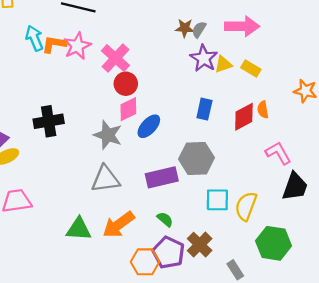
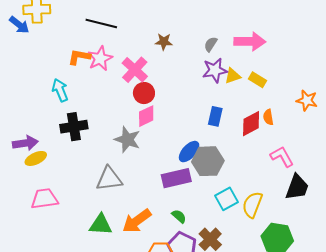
brown star: (185, 28) -> (164, 42), moved
cyan arrow: (34, 38) -> (60, 90), moved
purple star: (204, 58) -> (215, 70), turned 30
blue ellipse: (149, 126) -> (189, 152), moved
gray triangle: (105, 179) -> (109, 179), moved
cyan square: (217, 200) -> (227, 199), turned -30

